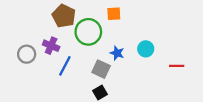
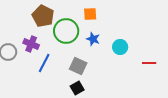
blue star: (117, 53) -> (93, 39), moved

